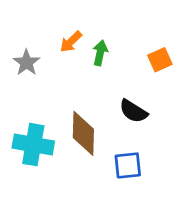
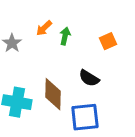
blue square: (128, 165) -> (85, 117), size x1.4

